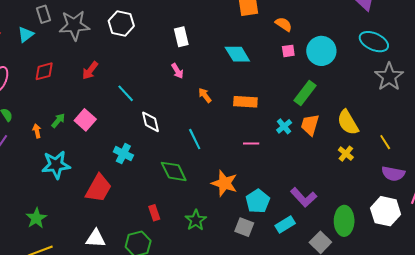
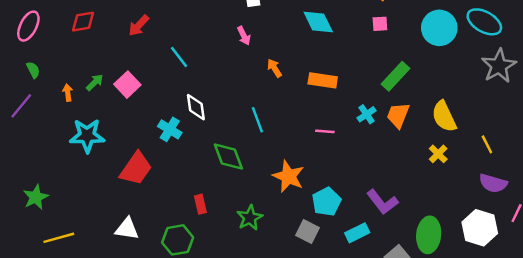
cyan circle: (321, 51) -> (439, 28), moved
white diamond: (150, 122) -> (196, 107), moved
green star: (36, 218) -> (36, 197), moved

